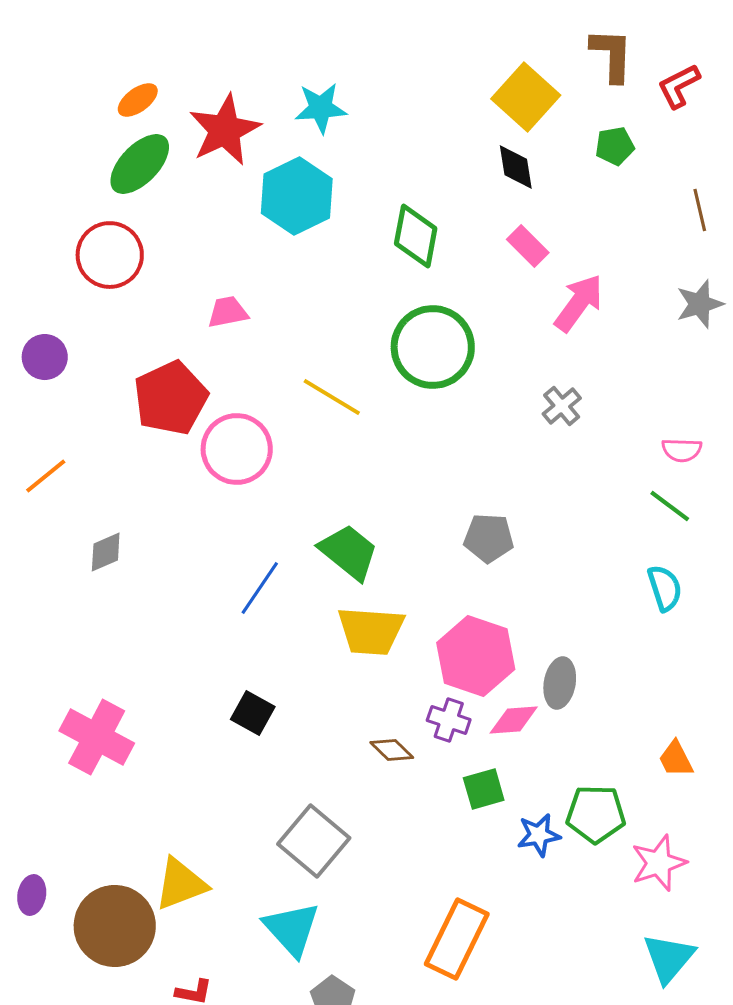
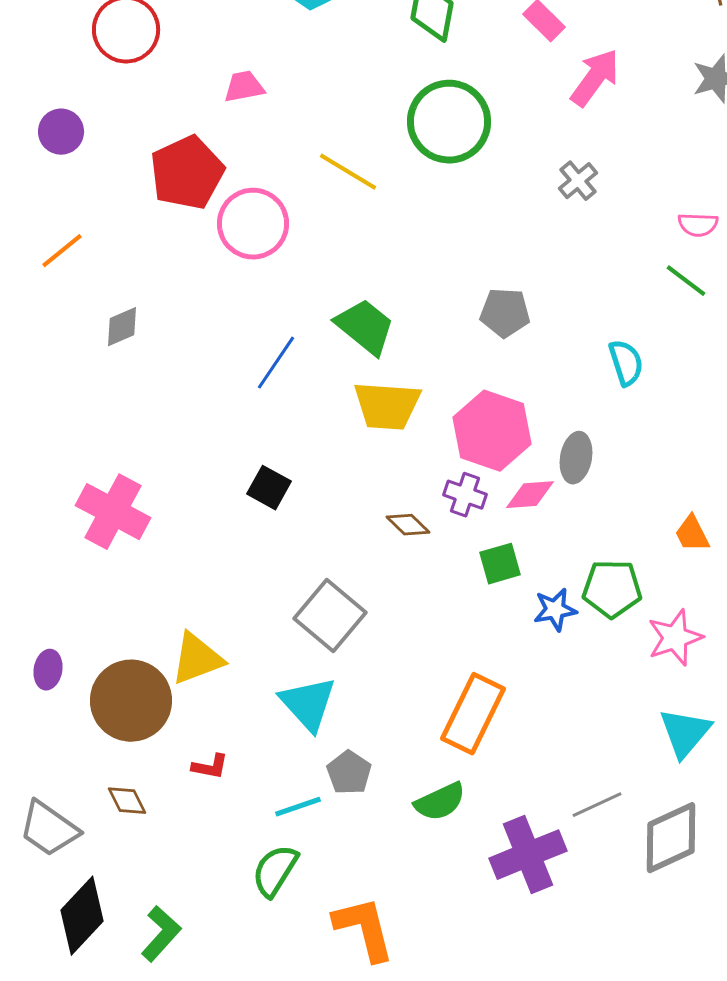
cyan semicircle: (665, 588) -> (626, 363), moved

